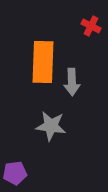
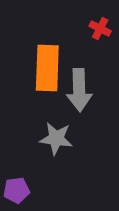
gray arrow: (72, 82) -> (79, 90), size x1.4

